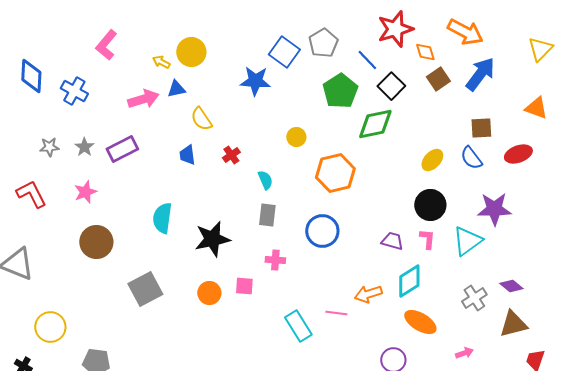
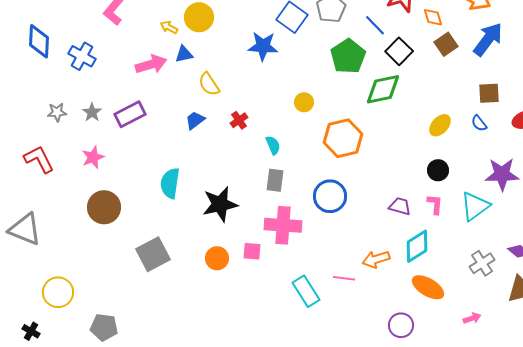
blue trapezoid: (187, 155) -> (195, 120), turned 60
blue semicircle: (471, 158) -> (479, 123), size x0.7
black circle: (430, 205) -> (438, 170), size x0.7
pink cross: (275, 260) -> (283, 225), size x1.8

